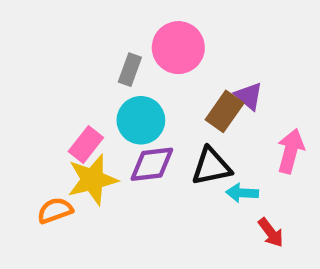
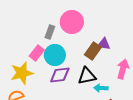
purple triangle: (249, 96) -> (104, 44), turned -32
pink rectangle: (86, 144) -> (37, 53), moved
yellow star: (92, 180) -> (22, 73), moved

